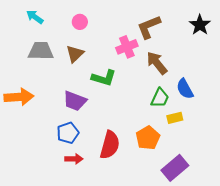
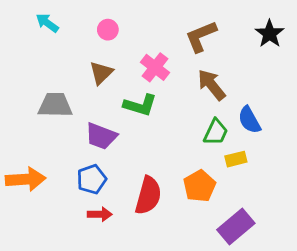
pink cross: (127, 47) -> (155, 67), moved, turned -30
gray trapezoid: (41, 51) -> (55, 105), moved
orange arrow: (19, 97) -> (26, 179), moved

